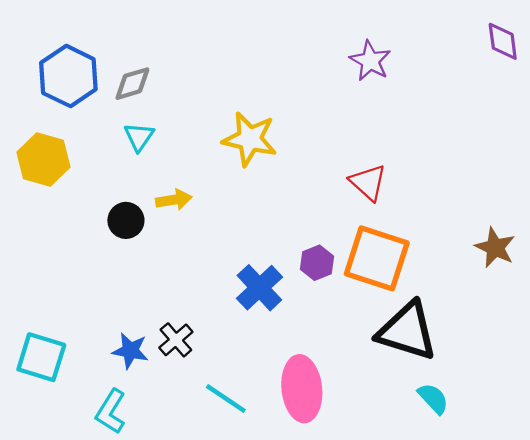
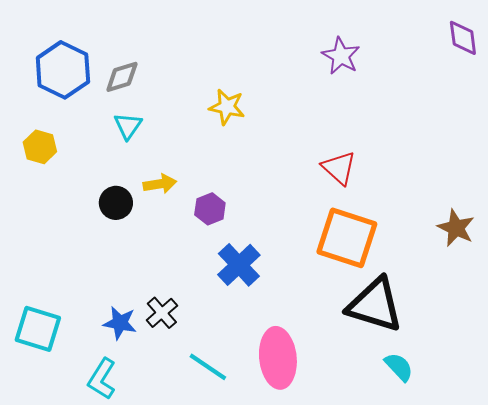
yellow star: (250, 139) -> (227, 107), moved, size x0.7
yellow hexagon: (43, 160) -> (40, 147), size x0.7
purple hexagon: (317, 263) -> (210, 209), moved

